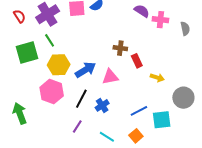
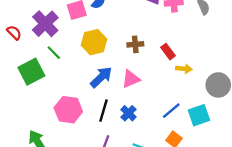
red rectangle: (137, 61) -> (168, 52), moved
yellow hexagon: (59, 65) -> (94, 42), moved

